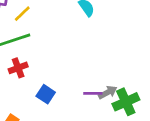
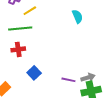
gray arrow: (108, 92) -> (88, 78), moved

